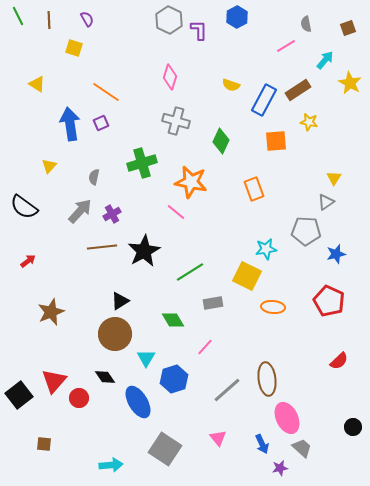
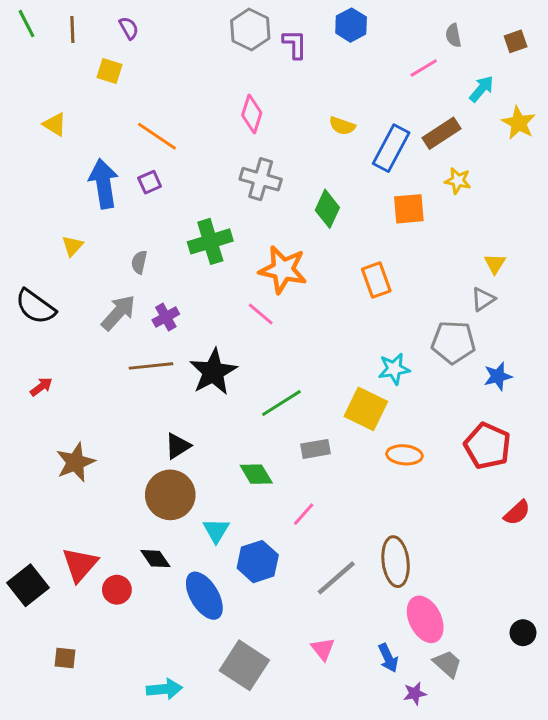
red semicircle: (339, 361) -> (517, 513), moved

